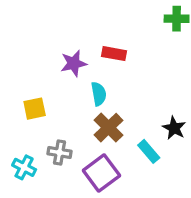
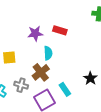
brown cross: (108, 128) -> (41, 72), moved
cyan rectangle: (149, 151) -> (65, 89), moved

